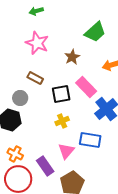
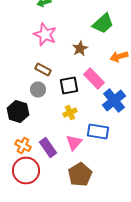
gray circle: (20, 98) -> (38, 90), moved
purple rectangle: (45, 166) -> (48, 148), moved

